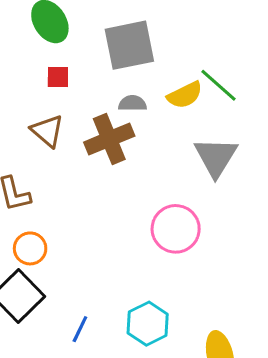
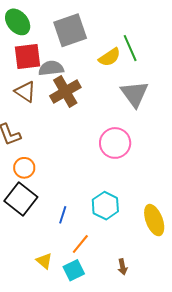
red square: (58, 77) -> (27, 56), size x1.8
green line: (218, 85) -> (130, 48), turned 32
gray semicircle: (133, 103) -> (51, 68), moved, size x1.4

